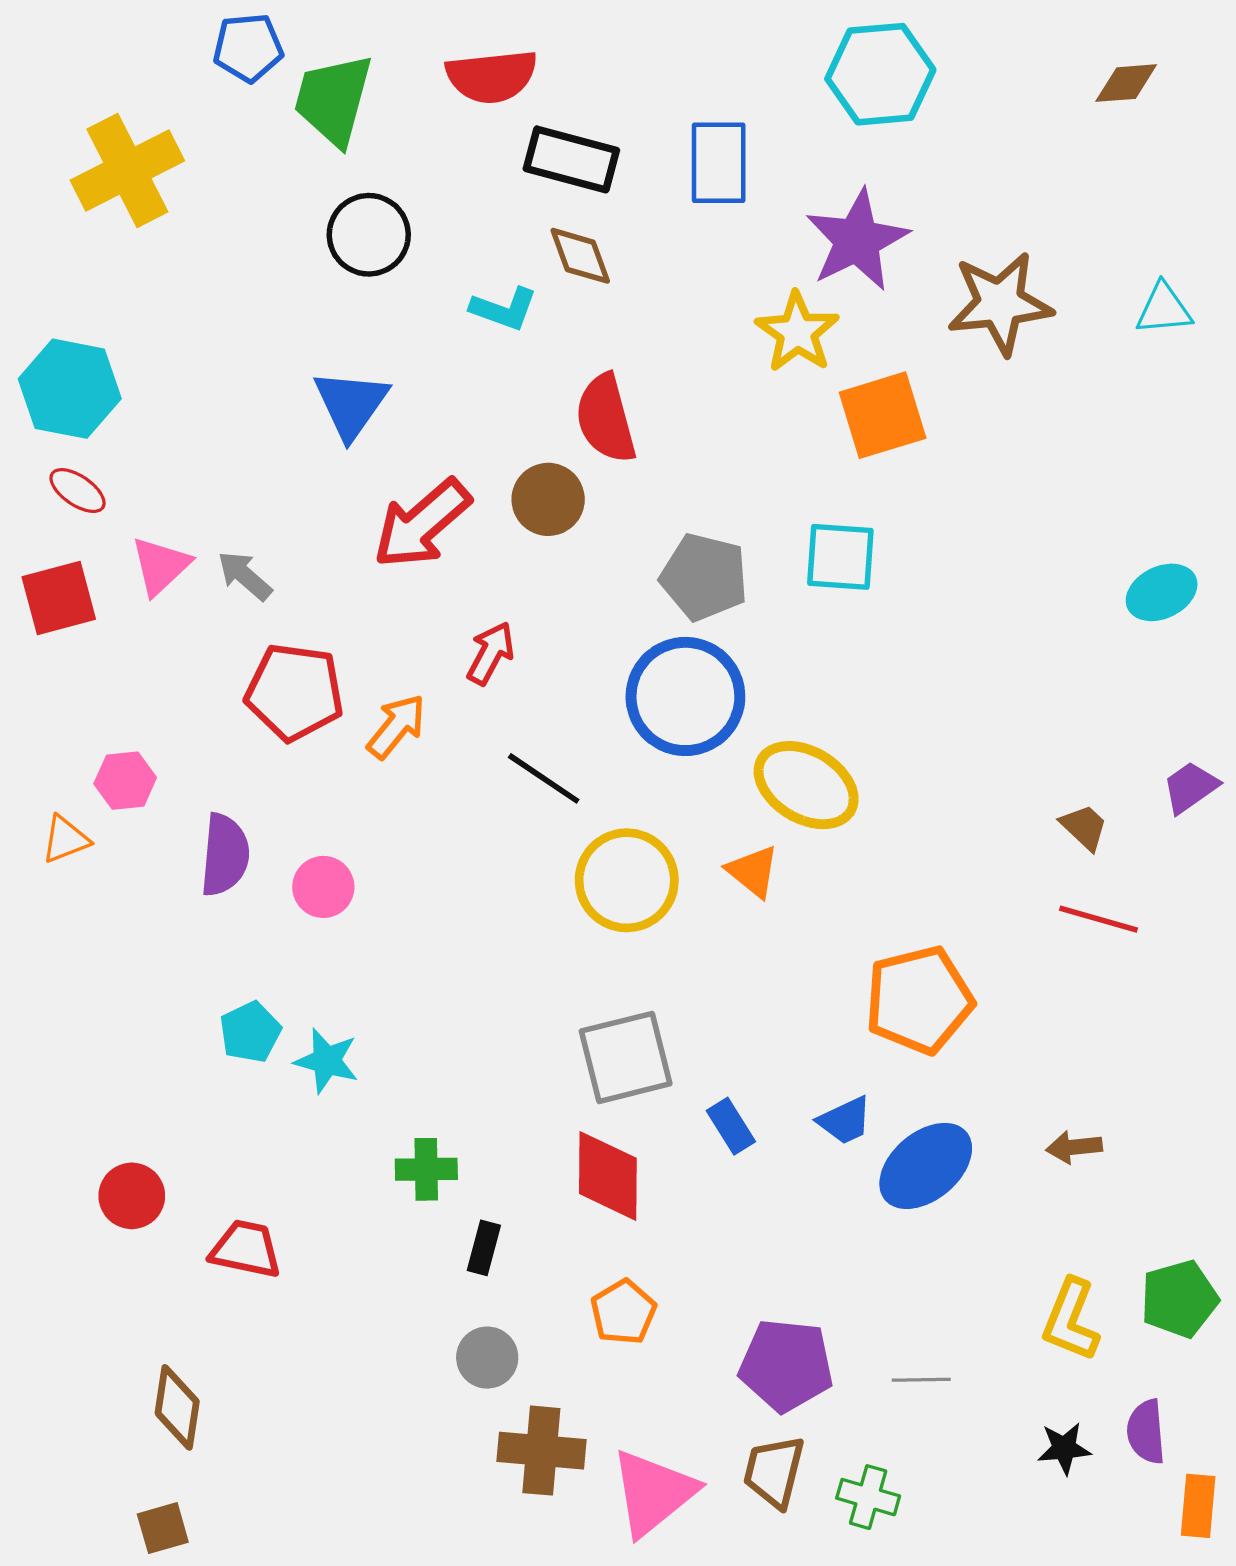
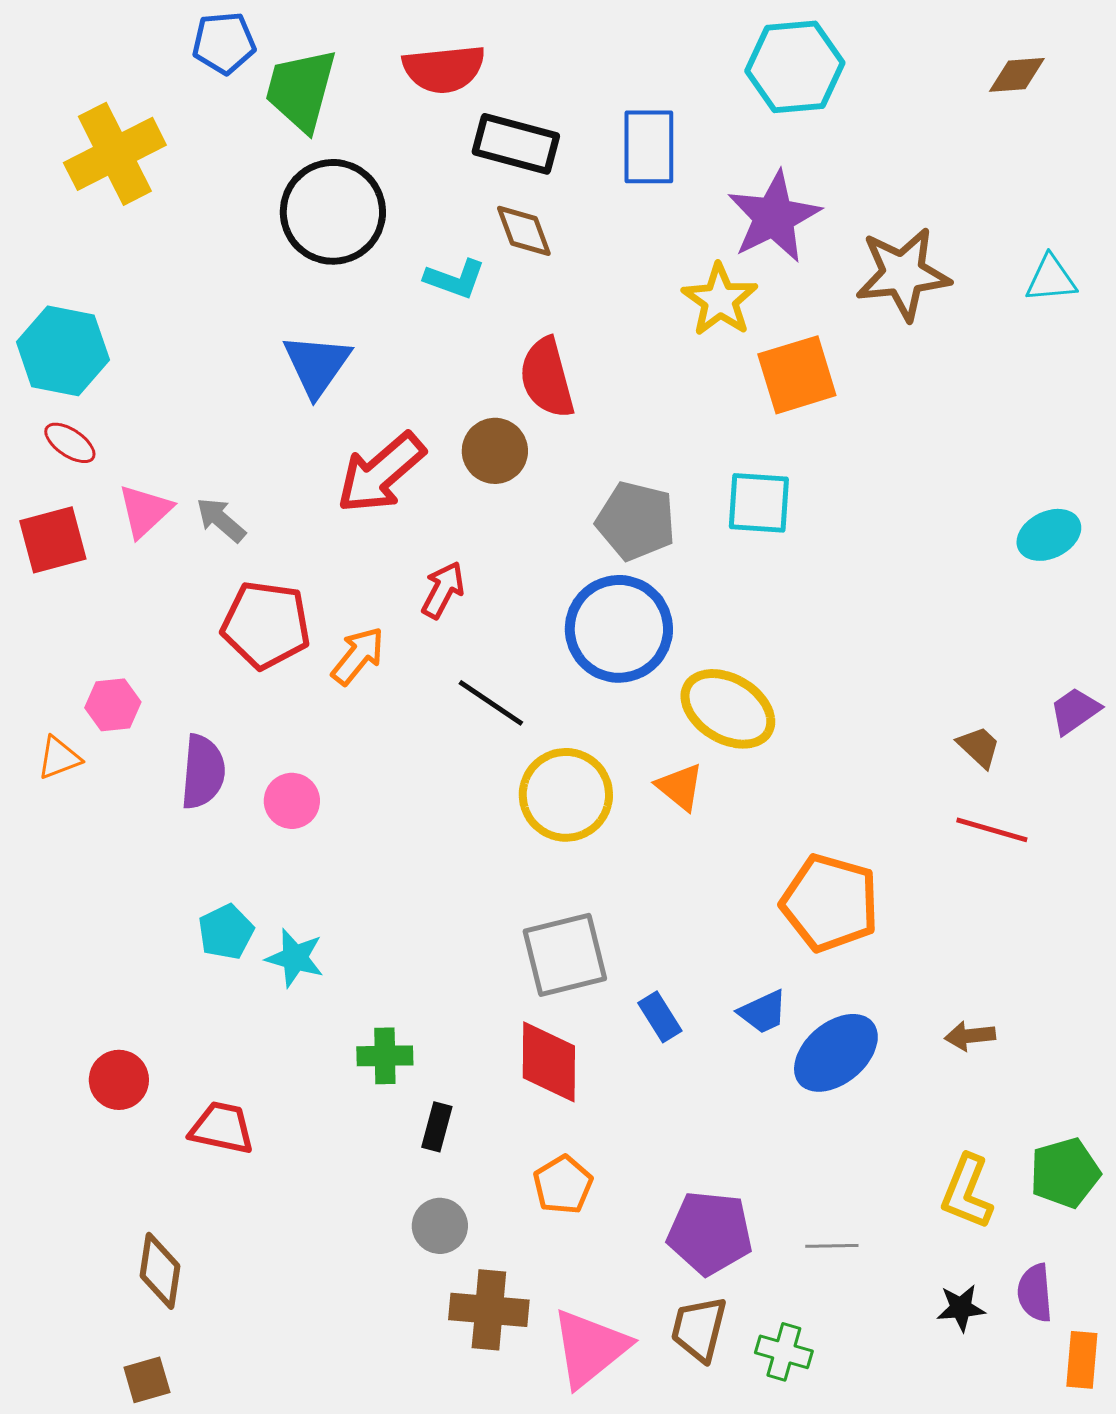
black circle: (369, 235) -> (333, 212), size x1.4
orange pentagon: (919, 1000) -> (830, 903), turned 30

